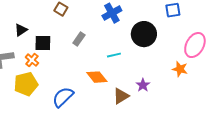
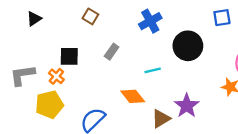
black triangle: (21, 30) -> (34, 19), moved
purple star: (143, 85) -> (187, 106), size x1.5

